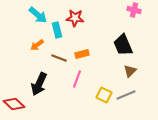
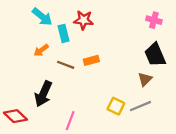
pink cross: (134, 10) -> (154, 20), moved
black trapezoid: (123, 45) -> (155, 55), moved
pink line: (77, 79) -> (70, 121), moved

